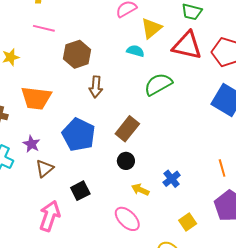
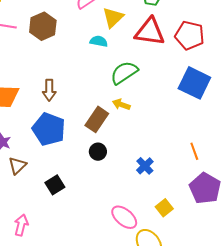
brown hexagon: (77, 54) -> (43, 26), moved
brown arrow: (96, 87) -> (49, 90), moved
yellow arrow: (140, 190) -> (121, 105), moved
pink arrow: (50, 216) -> (21, 225), moved, size x0.7
pink ellipse: (127, 219) -> (124, 217), moved

